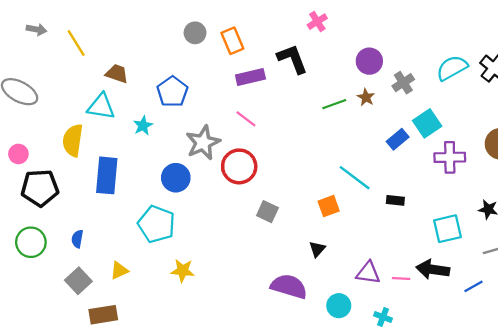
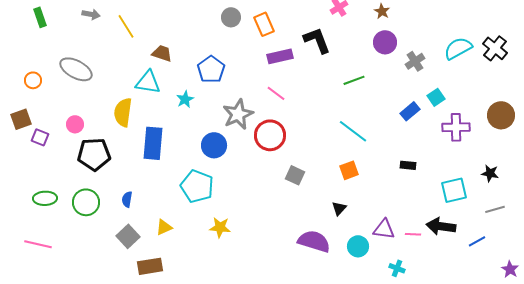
brown star: (366, 97) -> (382, 11), moved
cyan square: (427, 123) -> (436, 97), size x0.7
cyan line: (355, 178) -> (353, 131), moved
cyan circle: (339, 306) -> (358, 246), moved

